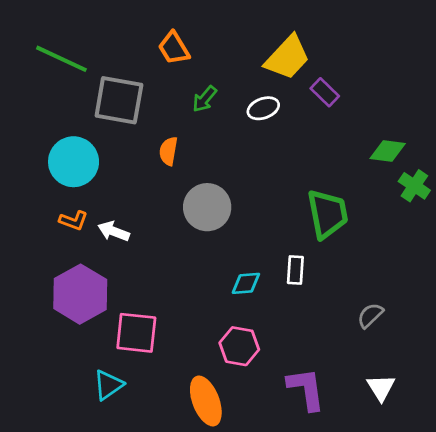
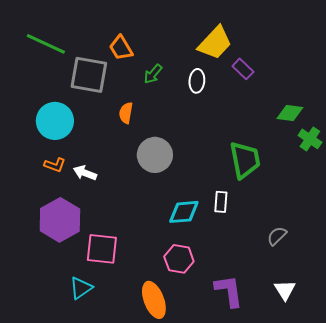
orange trapezoid: (174, 48) -> (121, 48), moved
white ellipse: (263, 108) -> (197, 81), turned -65
cyan diamond: (246, 283) -> (184, 212), size x1.4

